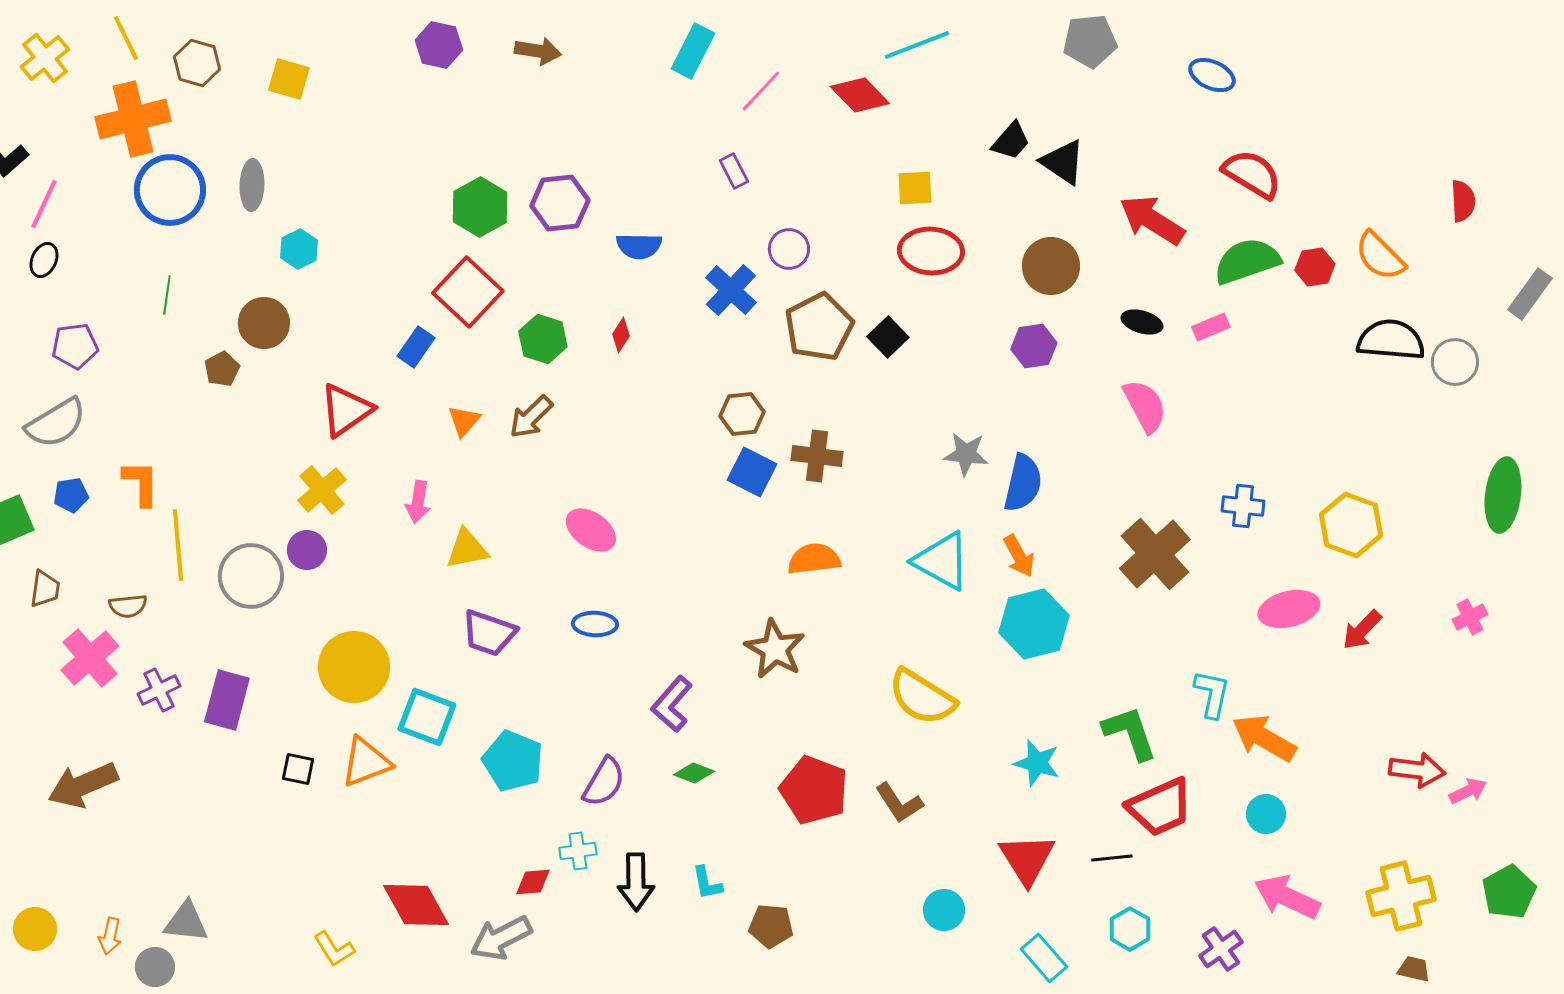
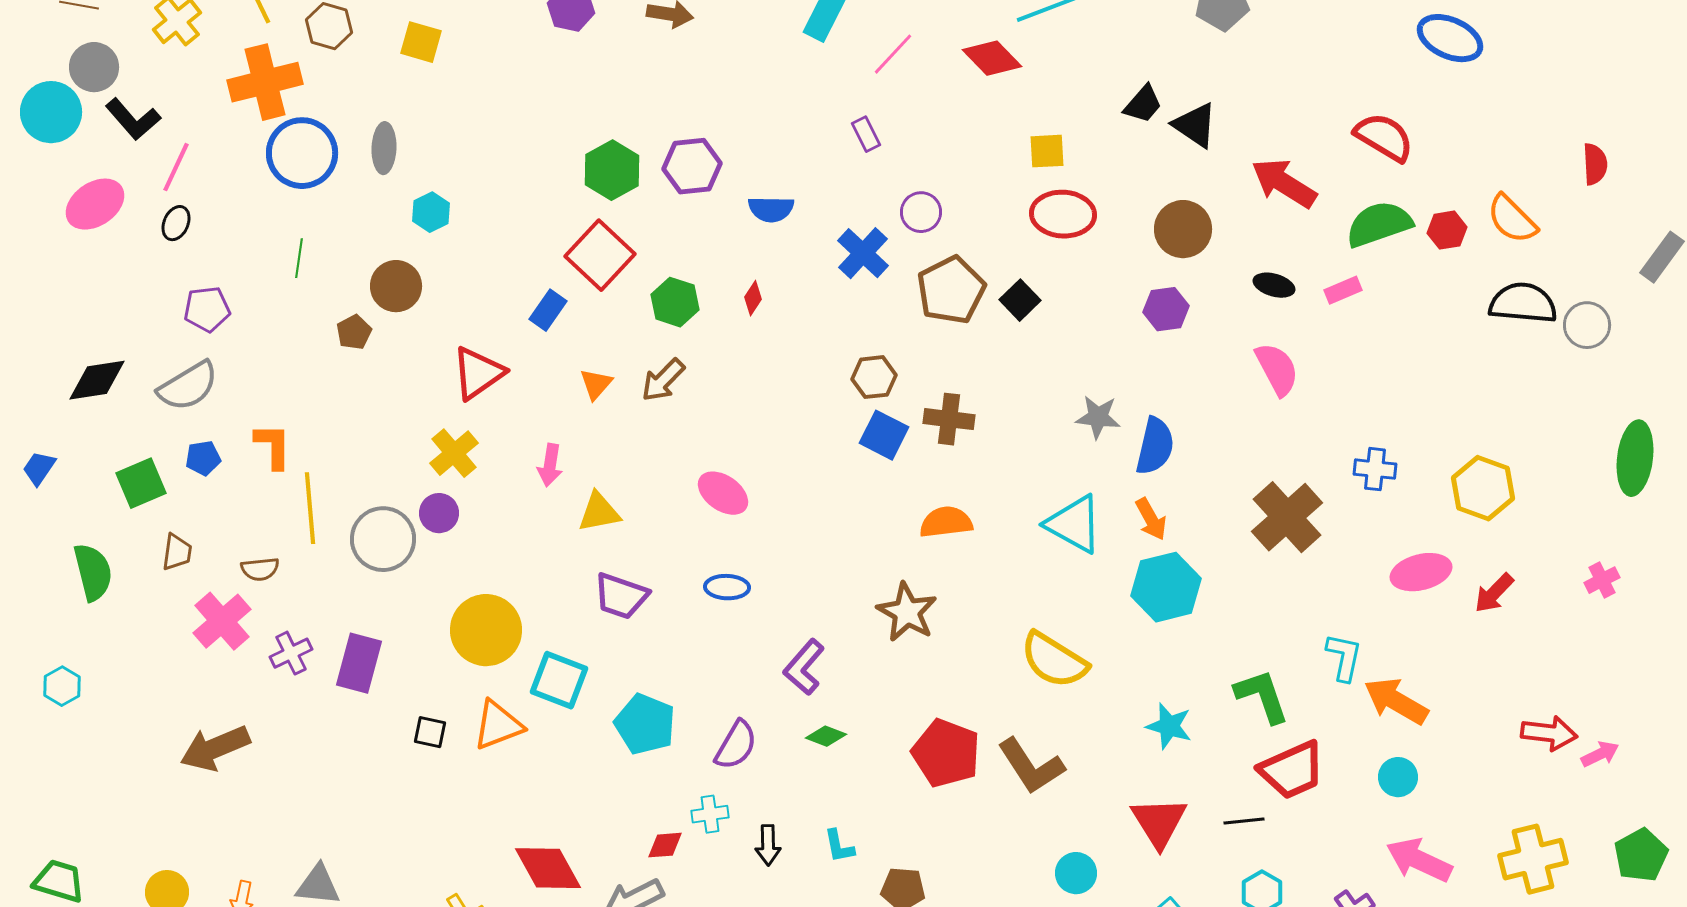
blue ellipse: (1212, 75) -> (1450, 38), moved, size x1.4
brown L-shape: (899, 803) -> (1031, 766), size x1.4
black arrow: (636, 882) -> (768, 845), size x0.7

